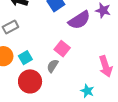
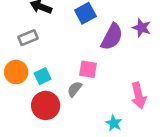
purple semicircle: (79, 20) -> (112, 37), turned -35
pink square: (62, 49) -> (88, 69), turned -35

